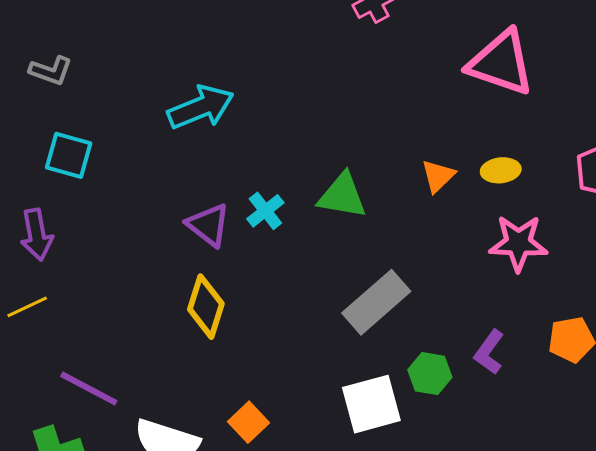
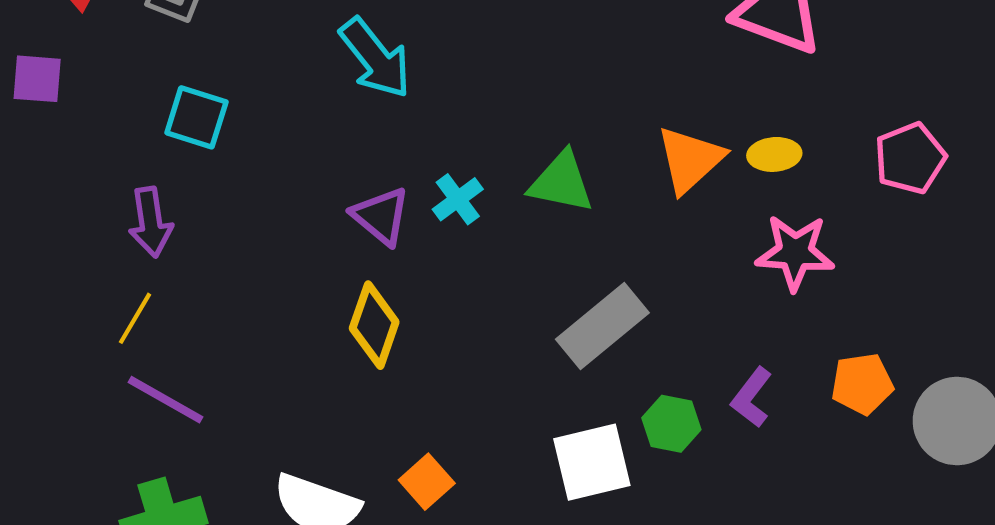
cyan arrow: (201, 107) -> (375, 58), turned 72
orange triangle: (438, 176) -> (690, 160), size x1.5
yellow line: (27, 307) -> (135, 318), turned -36
purple line: (89, 389) -> (165, 400), moved

